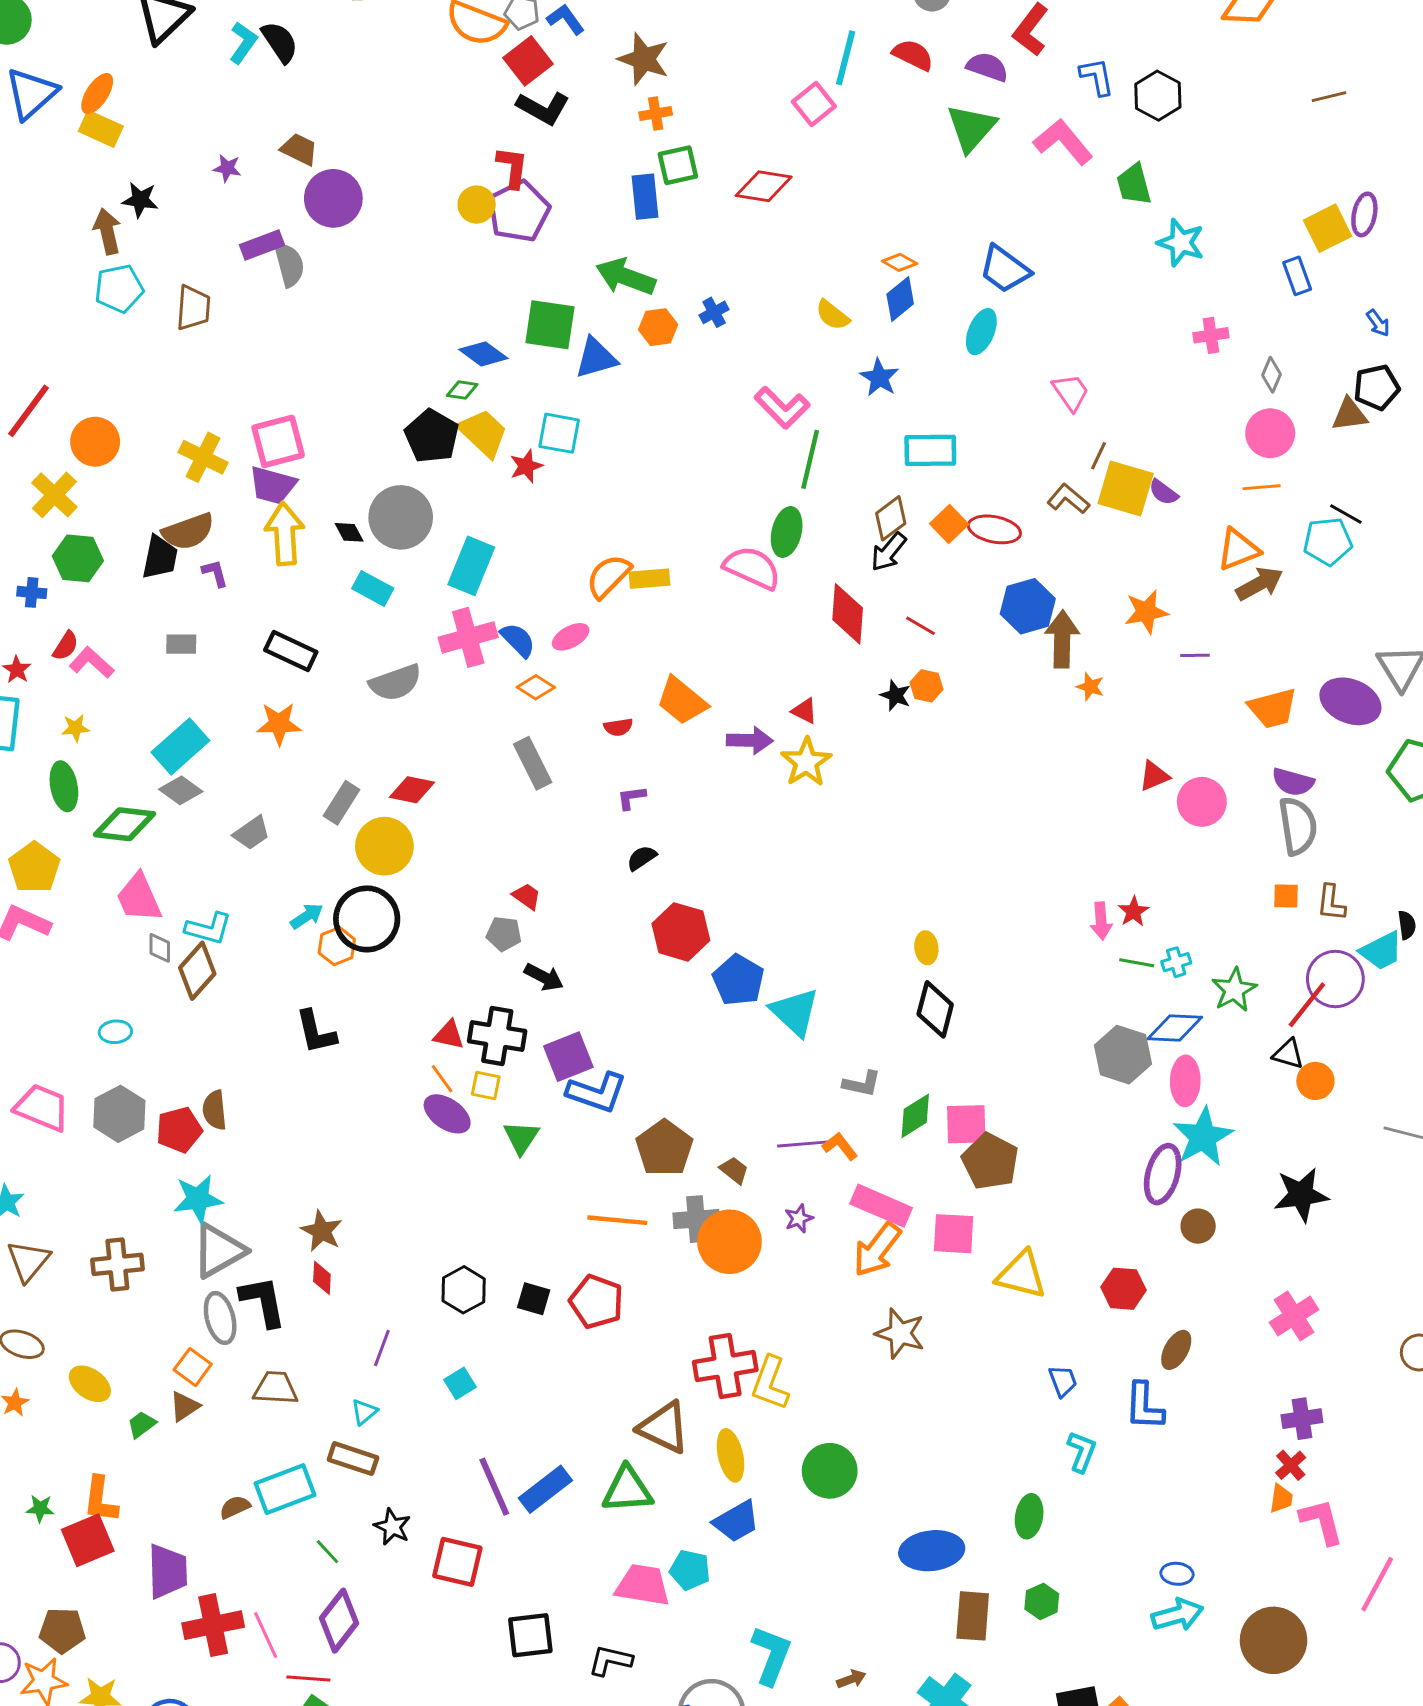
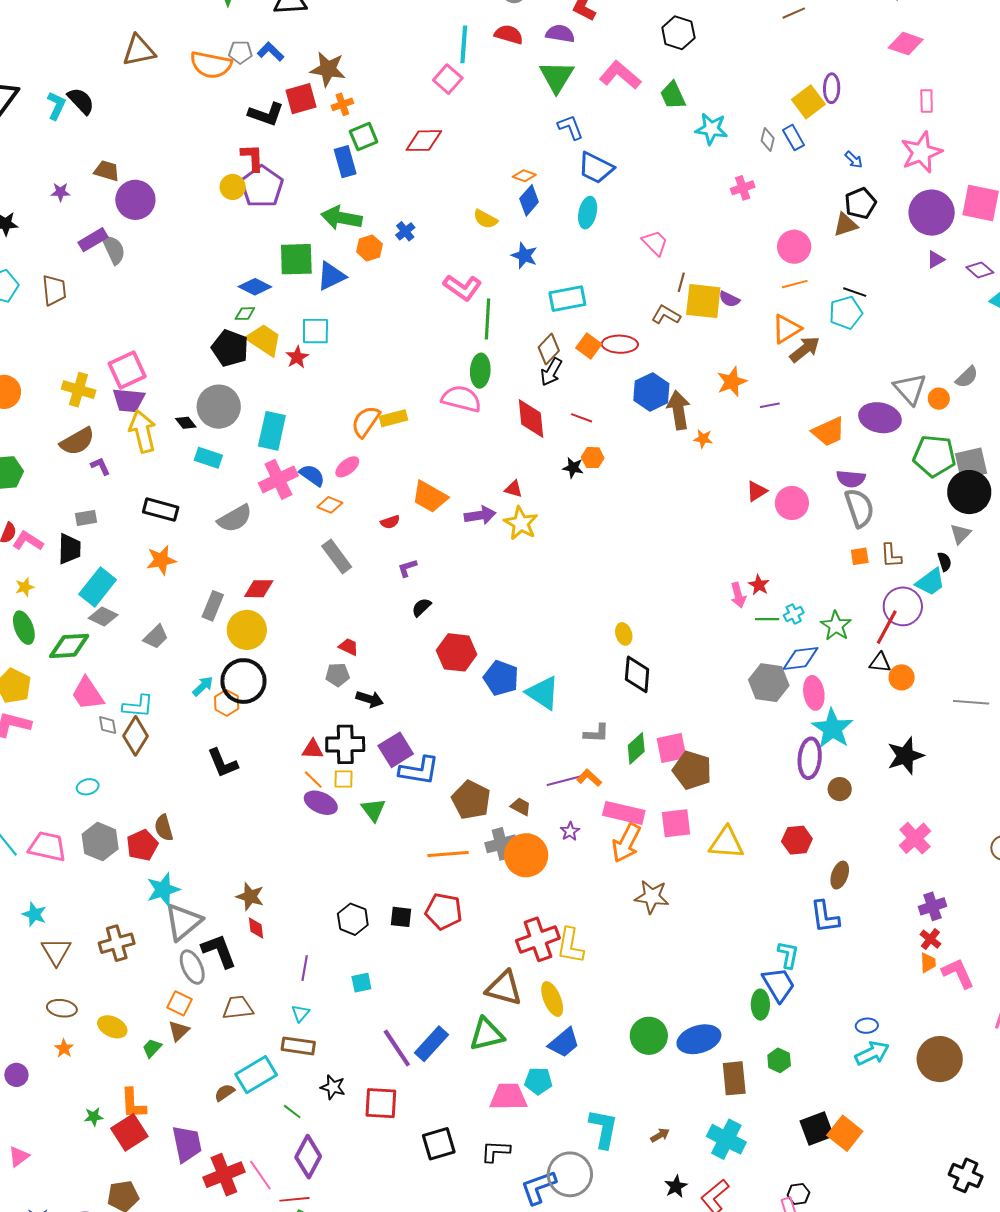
red square: (528, 61) -> (301, 99), moved, turned 32
blue L-shape: (1097, 77) -> (570, 127), moved
gray diamond: (1272, 375) -> (768, 139), moved
black trapezoid: (160, 557) -> (69, 549), moved
blue trapezoid: (1063, 1381) -> (779, 985), moved, size x1.6
cyan square: (460, 1383) -> (361, 983), turned 30
green circle: (830, 1471) -> (649, 1036), moved

